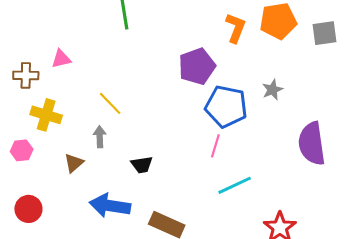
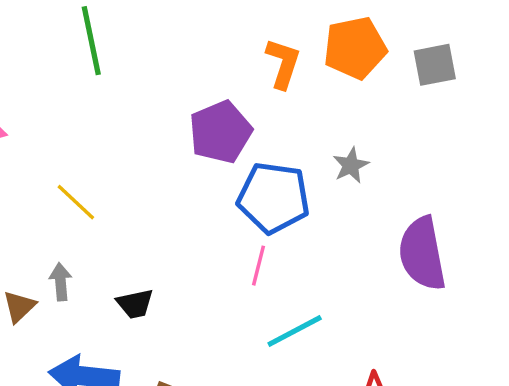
gray arrow: (100, 137) -> (61, 282), moved

